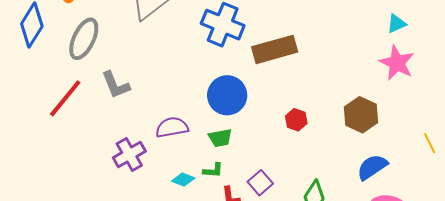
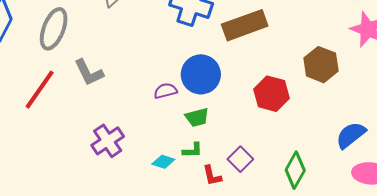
brown hexagon: (361, 115) -> (321, 65), moved
red hexagon: (296, 120) -> (271, 94), size x1.6
purple semicircle: (172, 127) -> (166, 91), moved, size x0.7

